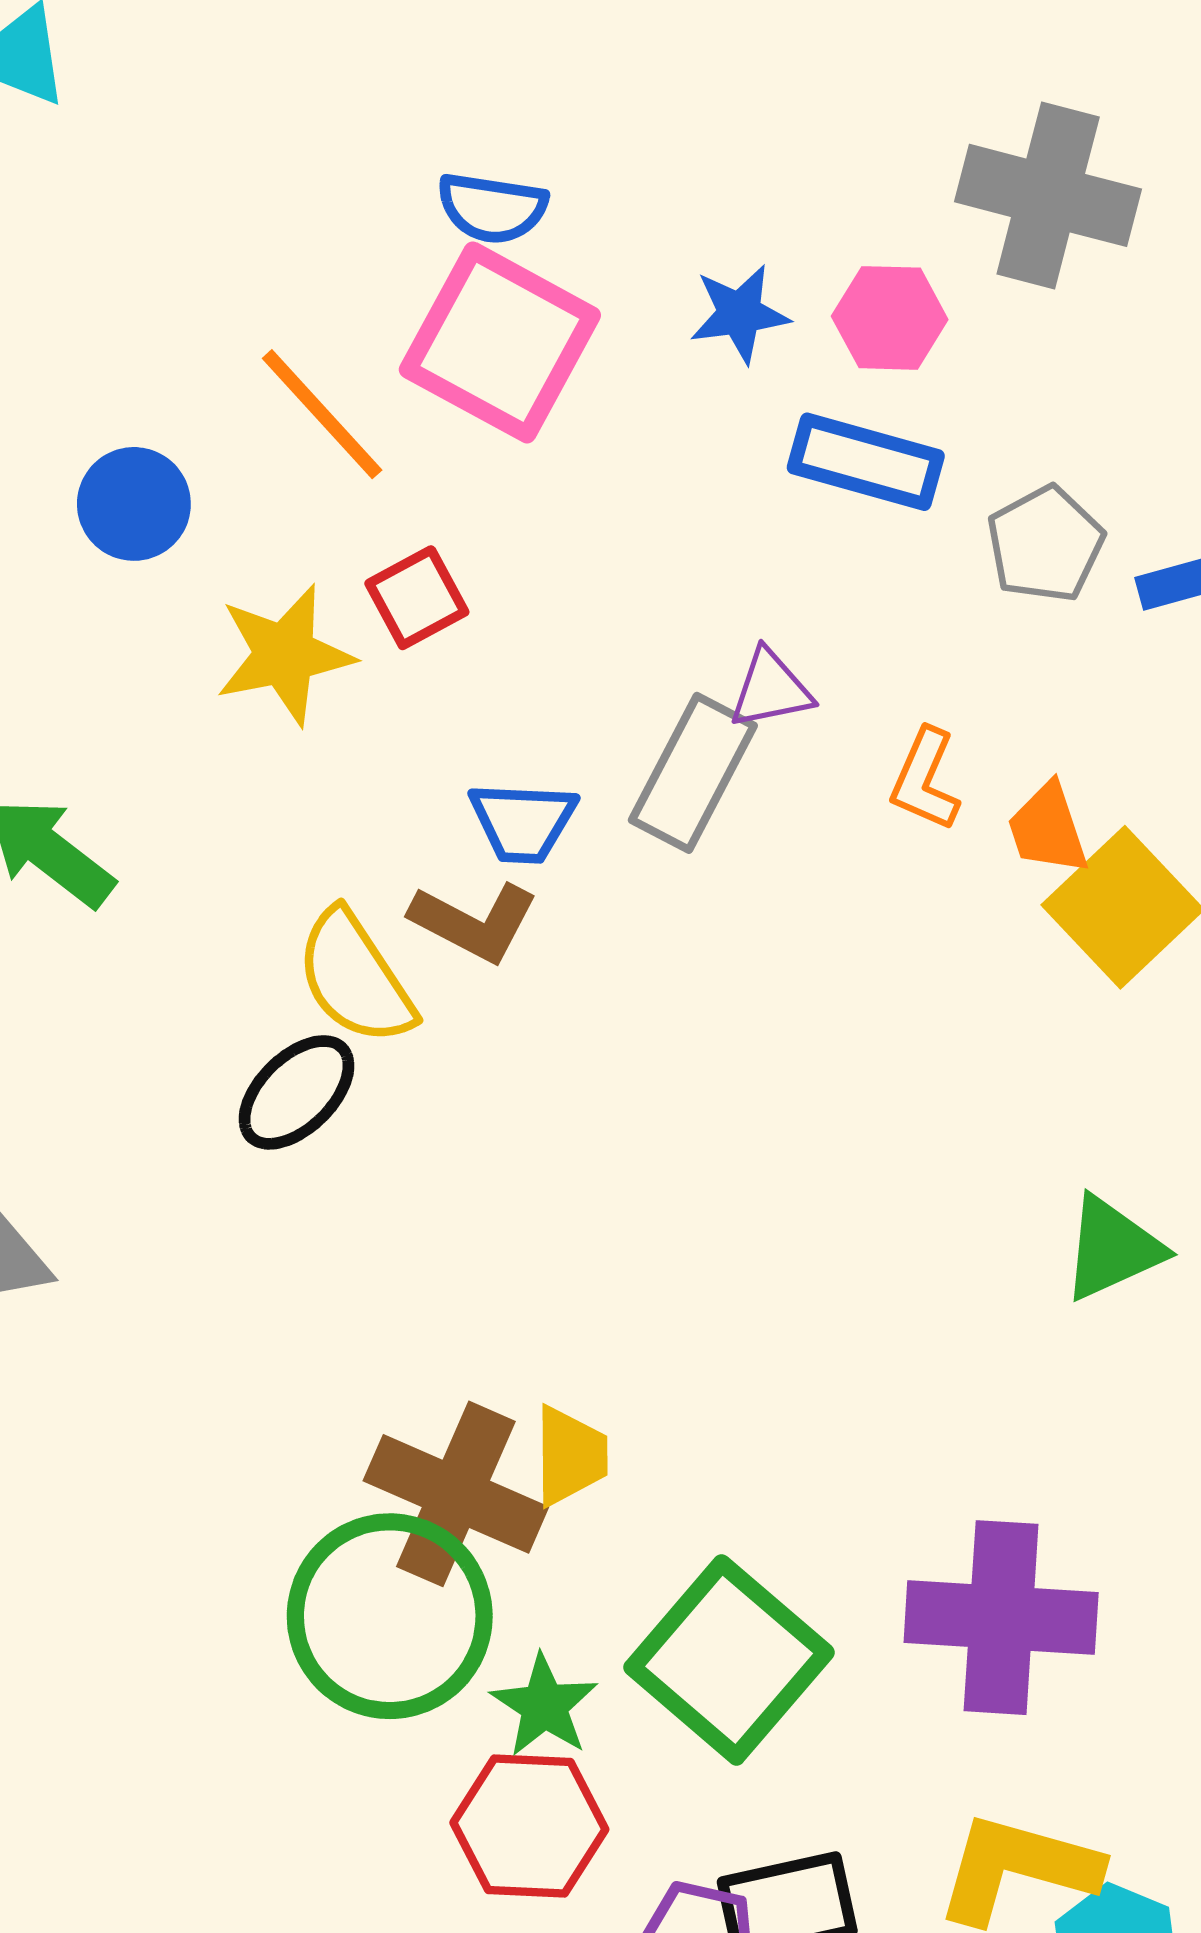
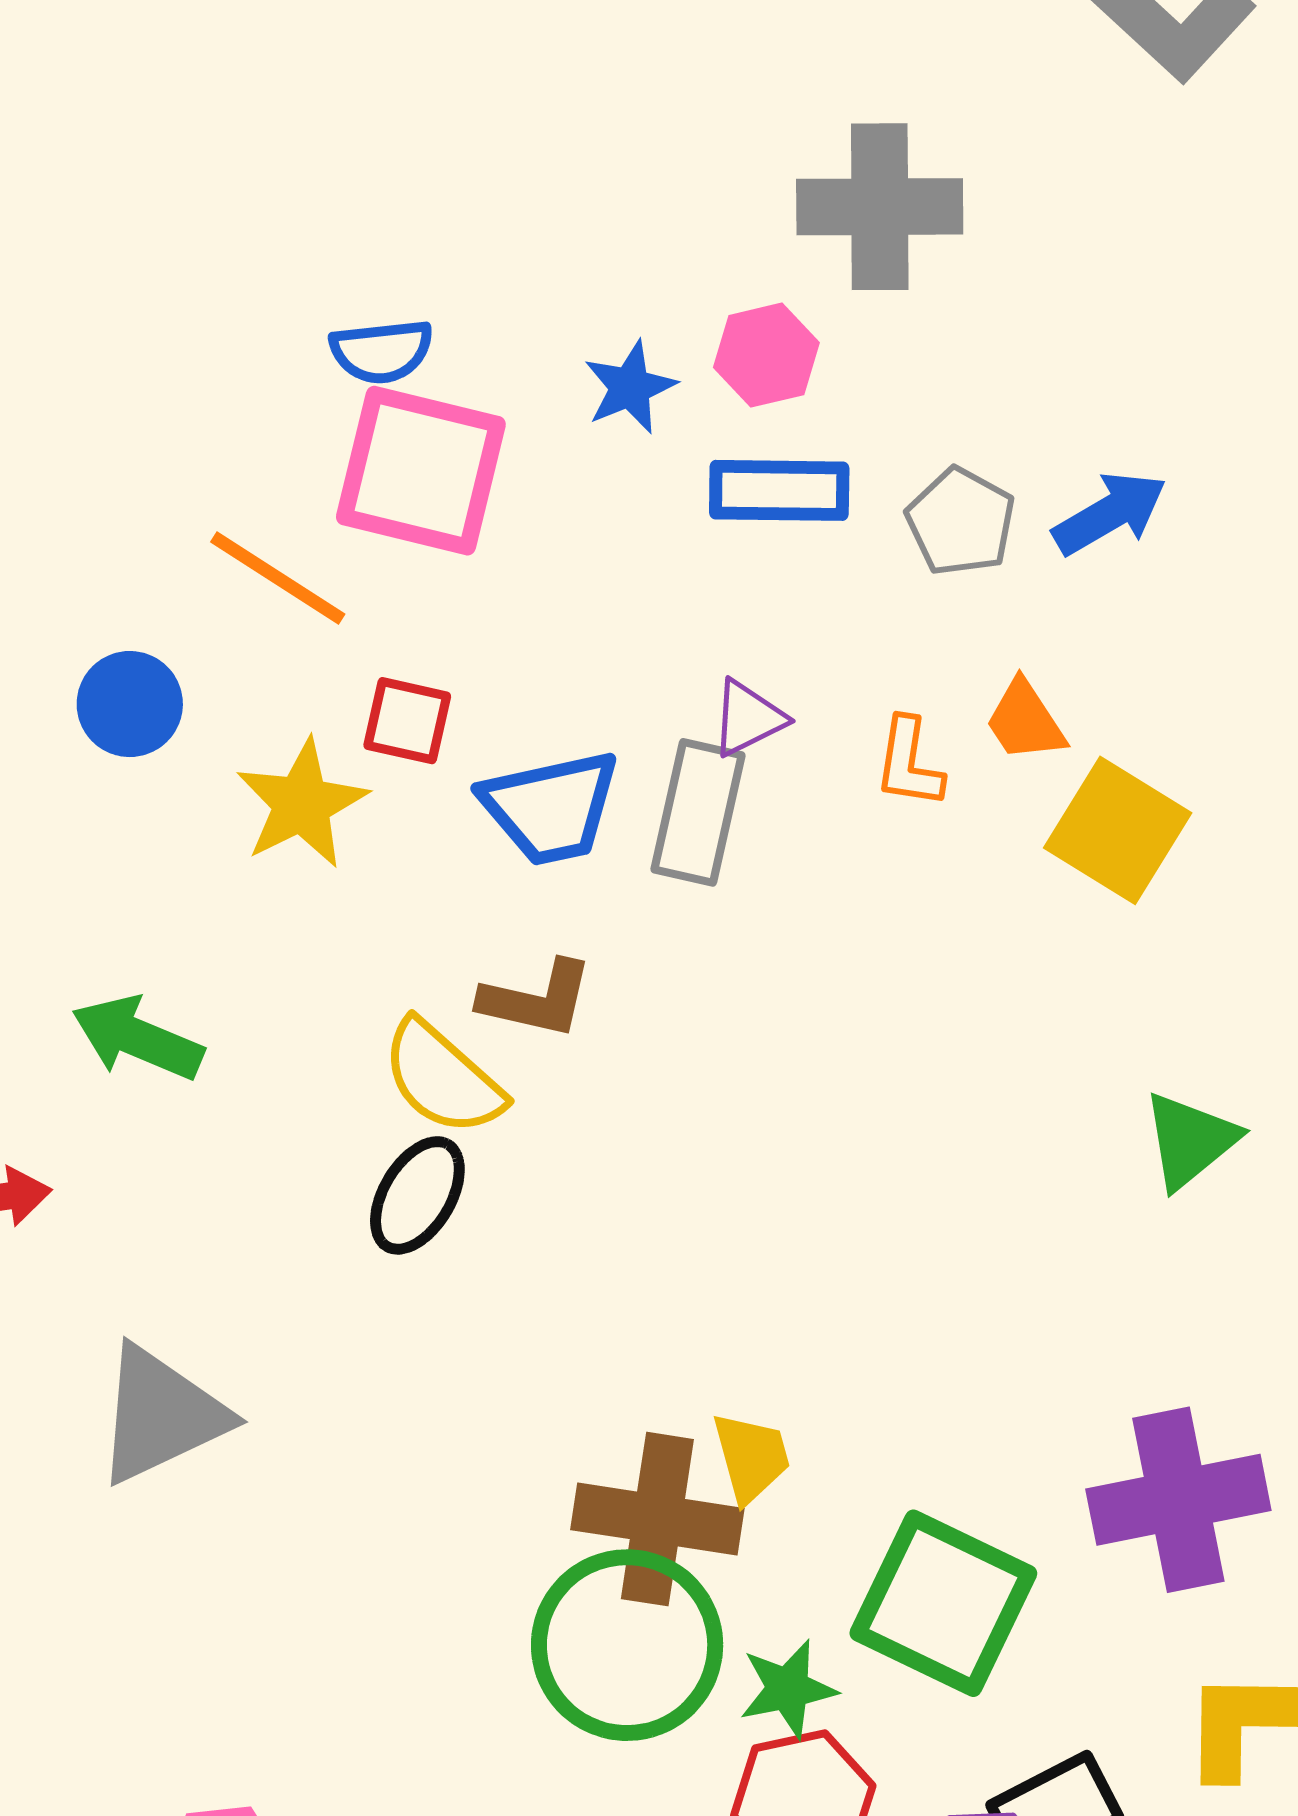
red square: (417, 598) -> (407, 721), turned -34
blue trapezoid: (523, 822) -> (551, 807), moved, size x1.4
orange trapezoid: (1048, 829) -> (1025, 721), moved
green star: (544, 1706) -> (788, 1689), turned -30

